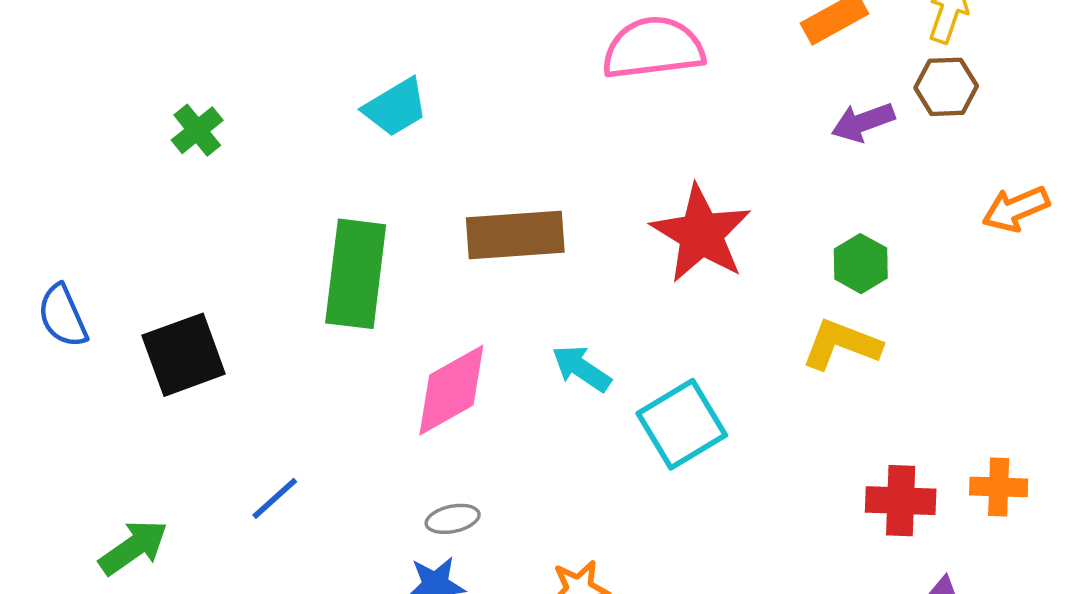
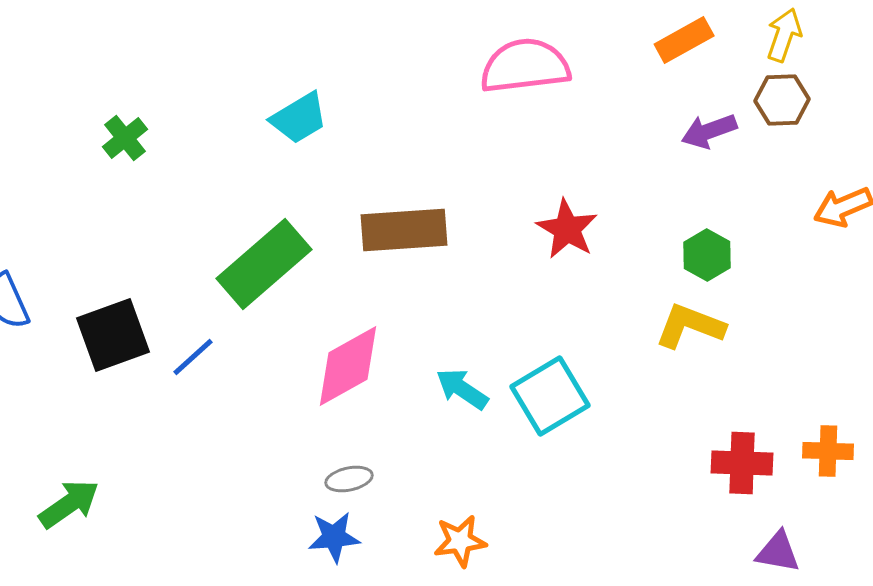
red star: (701, 234) -> (567, 229), size x0.7
green rectangle: (356, 274) -> (264, 264), turned 42
cyan arrow: (581, 368) -> (462, 389), moved
blue line: (275, 498) -> (193, 357), moved

